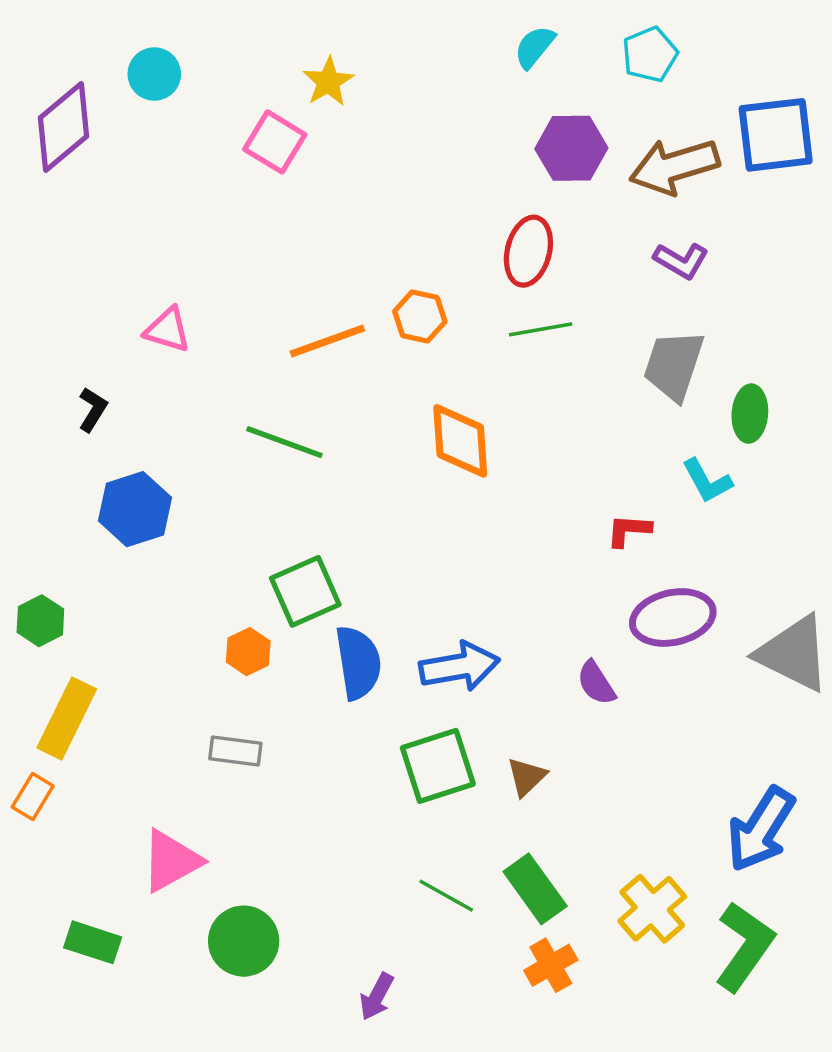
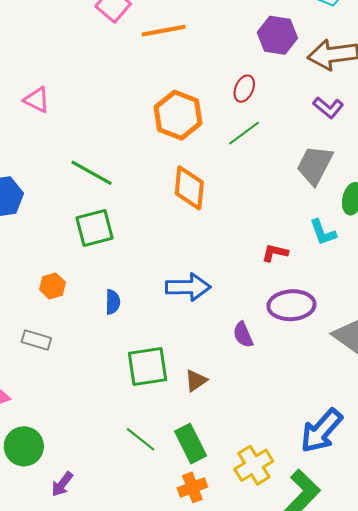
red ellipse: (528, 251) -> (244, 89), size x0.7
orange hexagon: (420, 316) -> (178, 115), size x1.6
green line: (541, 329) -> (244, 133), turned -36
orange line: (327, 341) -> (164, 31), moved
green square: (305, 591) -> (94, 228), moved
blue semicircle: (358, 663) -> (113, 302), size x0.6
blue arrow: (459, 667) -> (188, 287), moved
purple arrow: (377, 997) -> (62, 484), moved

